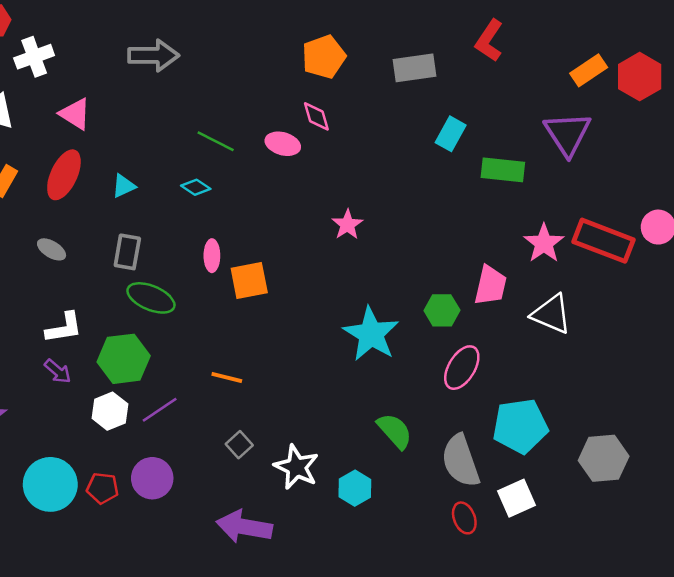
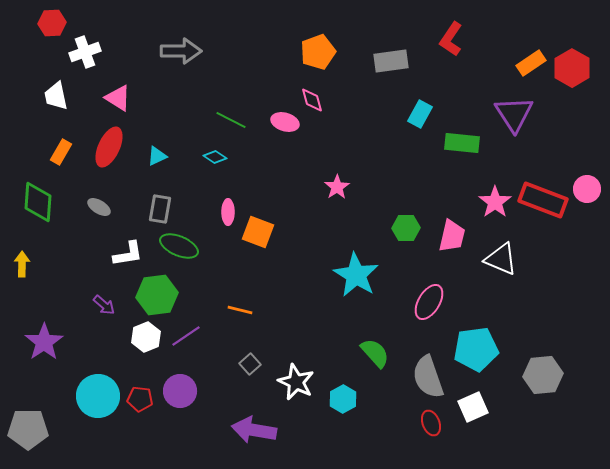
orange square: (249, 281) -> (258, 232), turned 32
green hexagon: (442, 310) -> (406, 228), moved
white L-shape: (64, 328) -> (128, 254), moved

